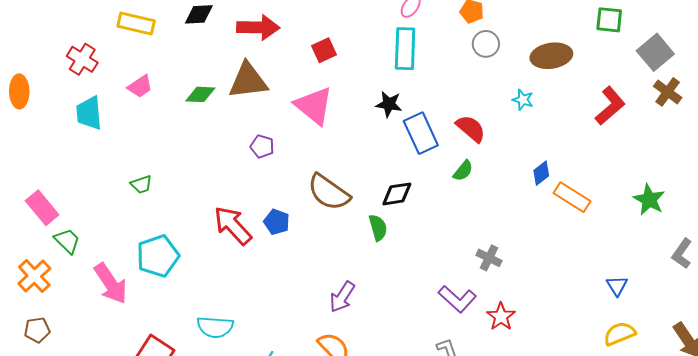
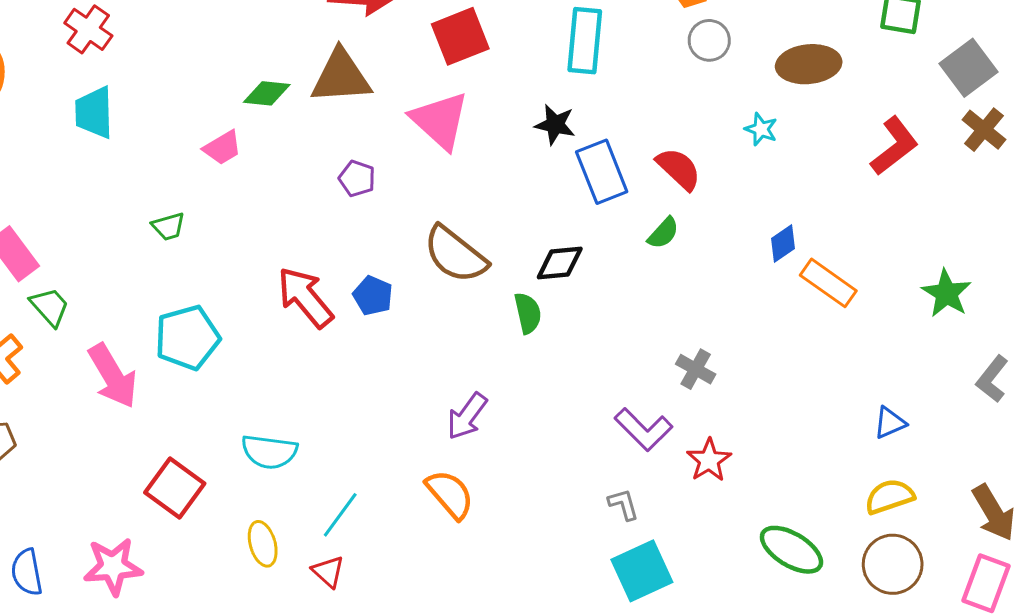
red square: (324, 50) -> (460, 36), size x1.5
pink trapezoid: (140, 86) -> (222, 148), moved
blue triangle: (617, 286) -> (890, 423), turned 35

